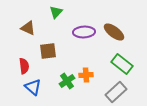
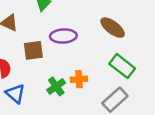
purple ellipse: (84, 32) -> (63, 36), moved

